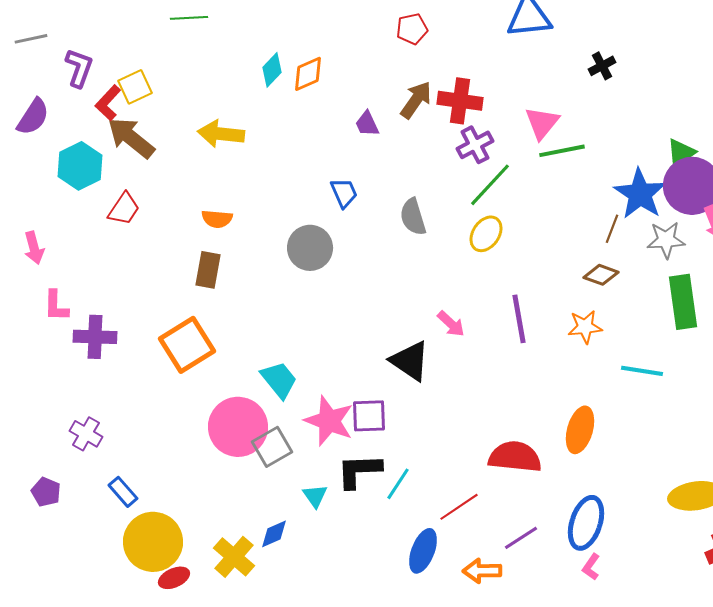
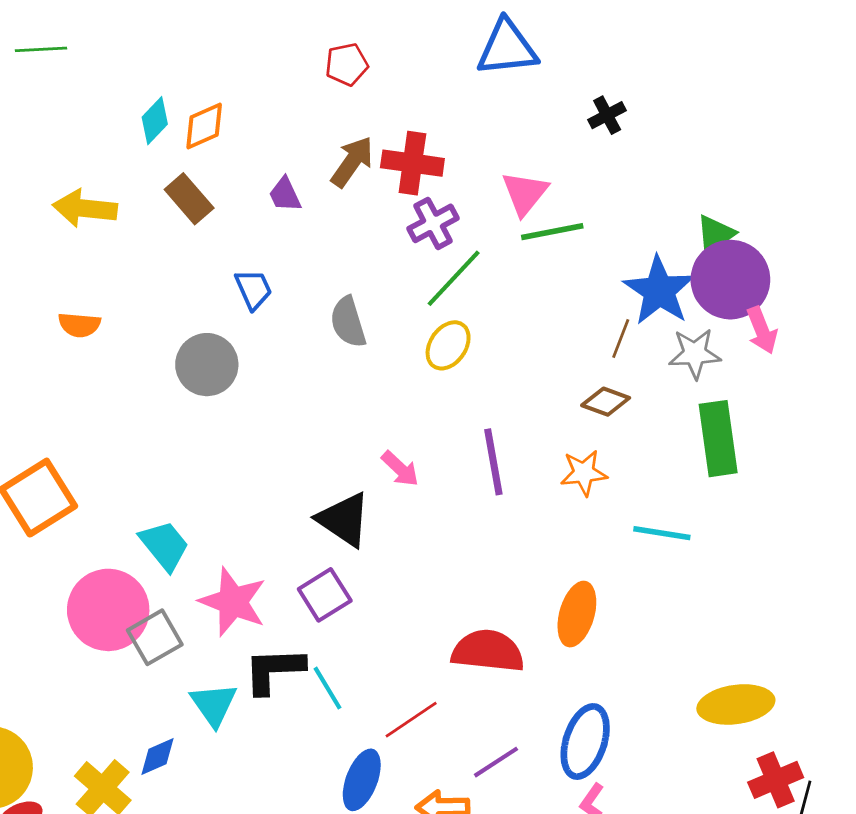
brown rectangle: (208, 270) -> (189, 199), moved, turned -51
purple square: (369, 416) -> (325, 595), moved, turned -30
cyan line: (398, 484) -> (327, 688), turned -64
cyan triangle: (315, 496) -> (214, 704), size x1.4

